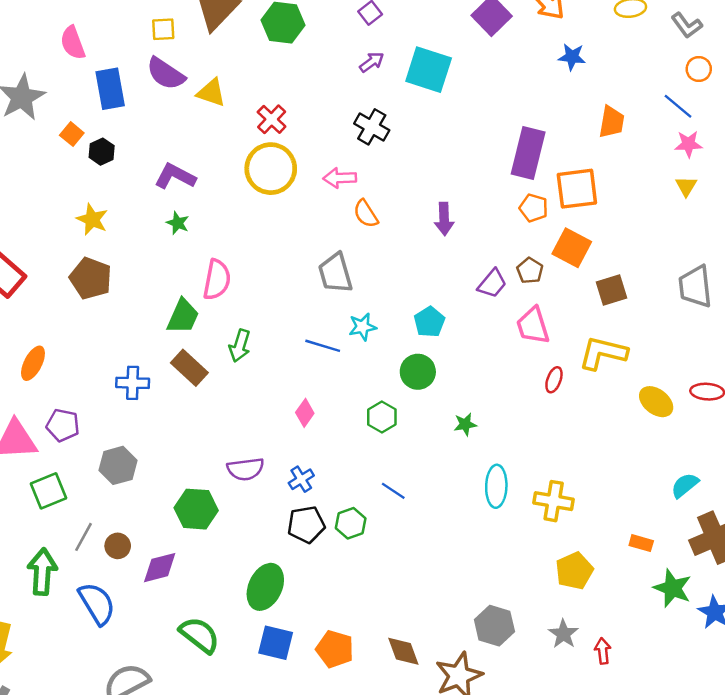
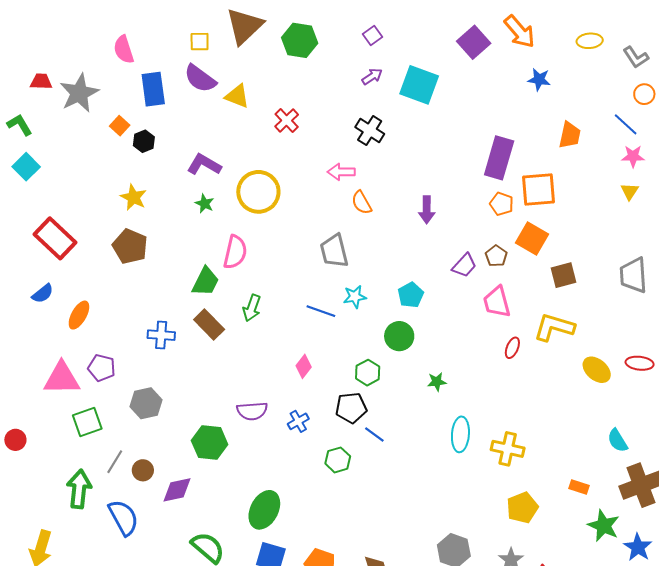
yellow circle: (271, 169) -> (258, 192), moved
cyan semicircle: (685, 485) -> (618, 440), turned -85
black pentagon: (306, 525) -> (351, 408), moved

